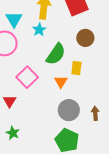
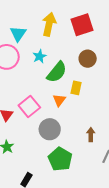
cyan star: (39, 30) -> (40, 56), moved
pink square: (27, 77) -> (29, 107), moved
gray circle: (69, 110) -> (50, 129), moved

